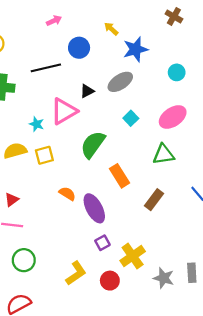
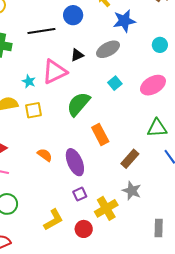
green triangle: (163, 154) -> (157, 128), moved
orange semicircle: (67, 194) -> (45, 155), moved
gray star: (164, 278) -> (132, 191), moved

